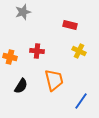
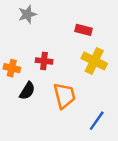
yellow cross: (79, 51) -> (94, 61), size x1.5
black semicircle: (21, 86) -> (27, 91), moved

